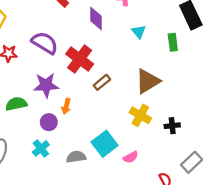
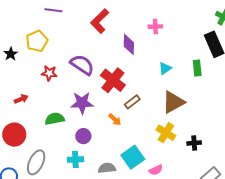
cyan triangle: (139, 32) -> (165, 68), moved, turned 32
orange arrow: (66, 106) -> (115, 120), moved, turned -64
cyan cross: (41, 148) -> (75, 160), turned 35

